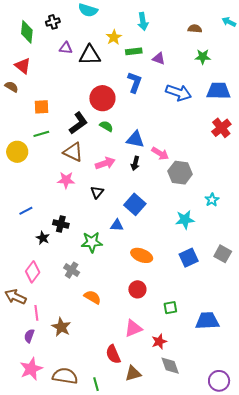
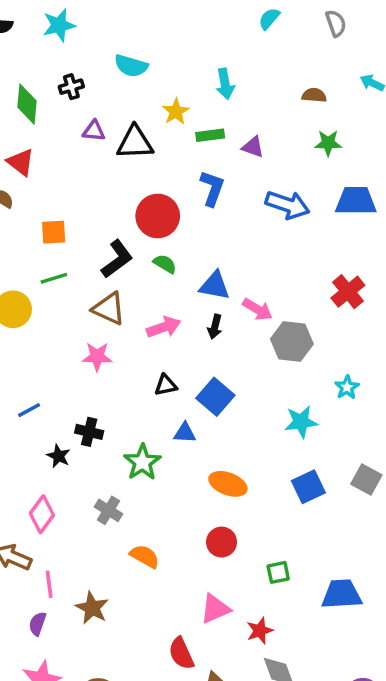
red cross: (221, 128) -> (348, 292), moved
black triangle: (97, 192) -> (166, 385), moved, turned 40
green star: (92, 242) -> (142, 462), turned -30

